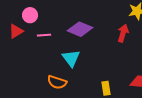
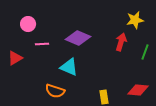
red triangle: (16, 31) -> (15, 58), moved
cyan triangle: (71, 58) -> (69, 67), turned -30

